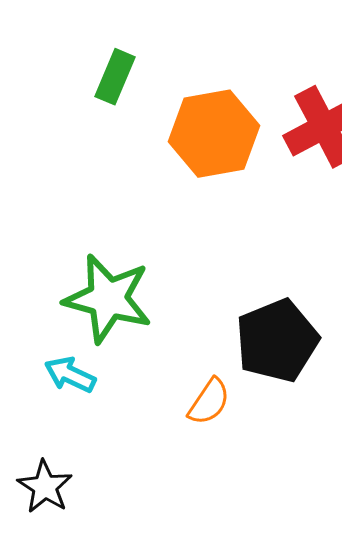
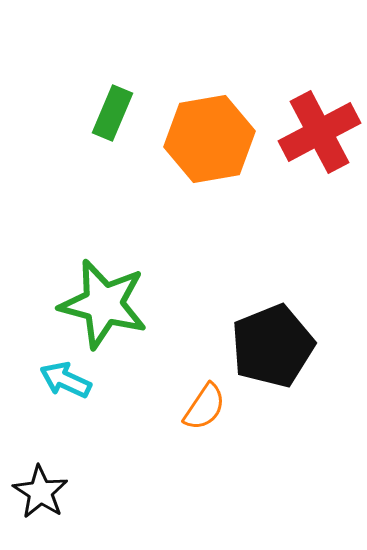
green rectangle: (115, 77) -> (112, 113), moved

